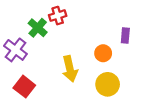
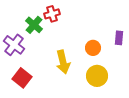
purple rectangle: (125, 36) -> (119, 38), moved

